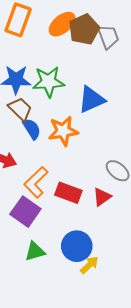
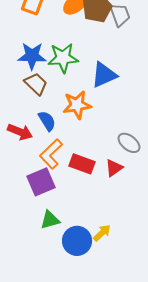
blue semicircle: (32, 129) -> (47, 121), moved
purple square: (25, 212) -> (41, 182), turned 32
blue circle: (77, 246) -> (77, 241), moved

